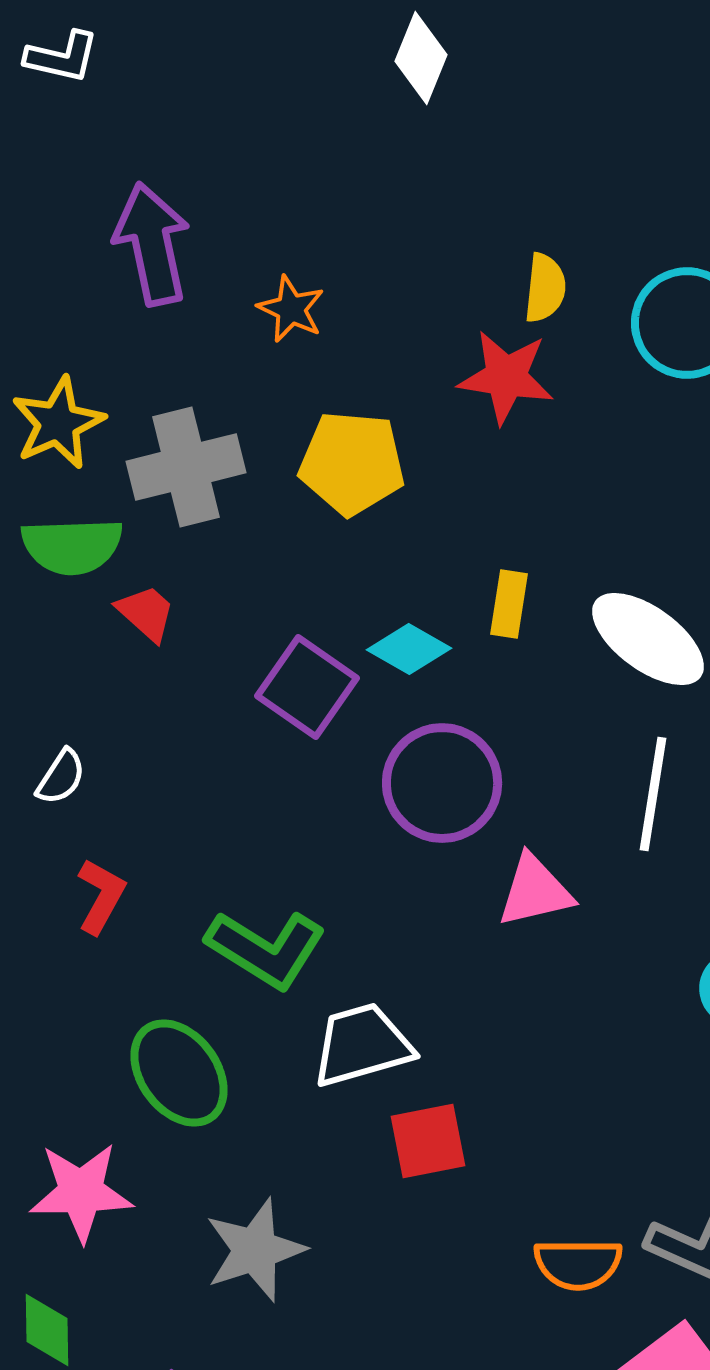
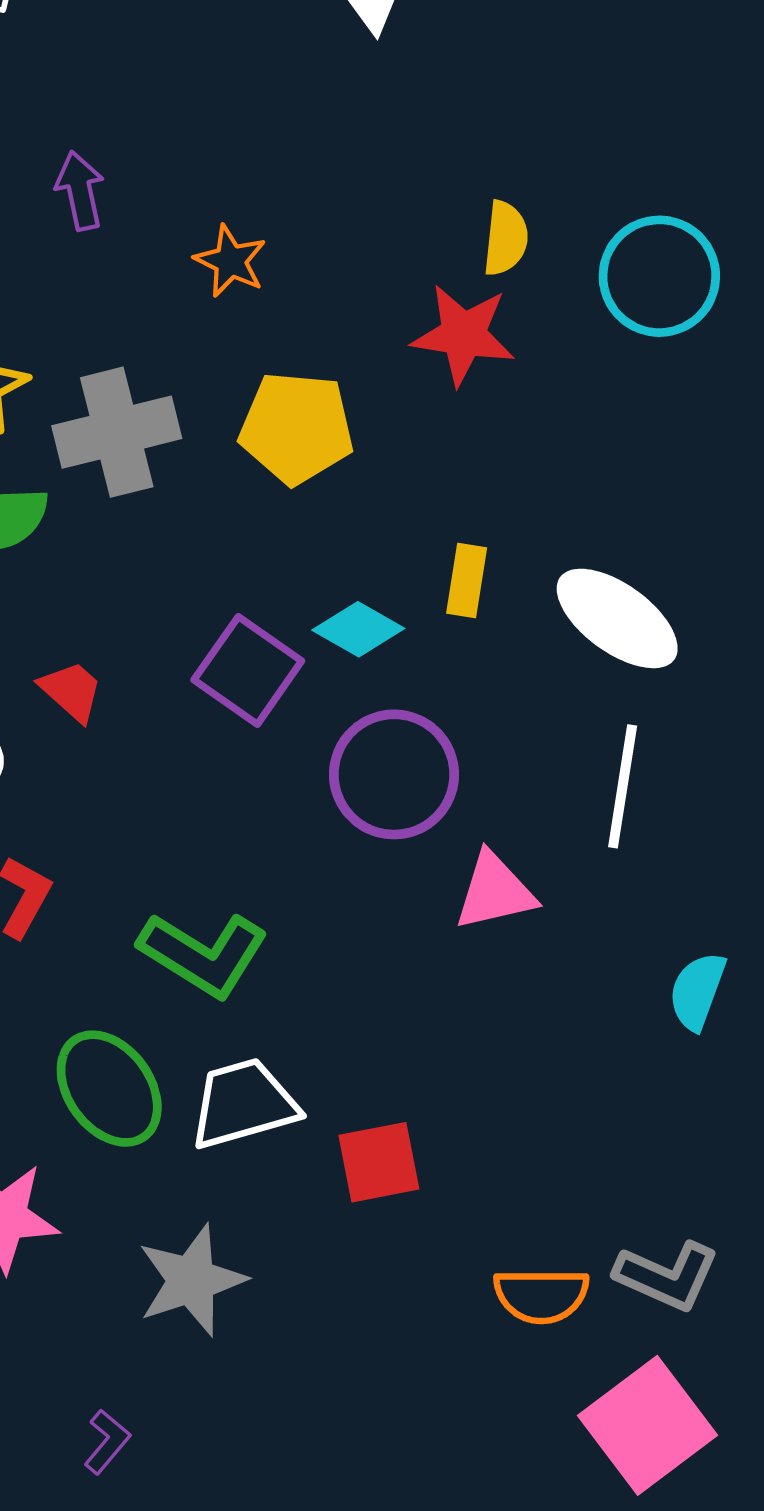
purple arrow: (152, 244) -> (80, 191), size x0.6
red trapezoid: (146, 613) -> (71, 691), moved
white trapezoid: (362, 1045) -> (243, 1104), moved

